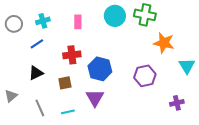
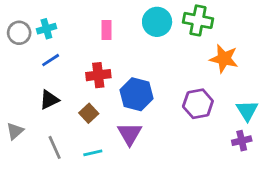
cyan cross: (43, 21) -> (46, 29), moved
cyan triangle: (187, 66) -> (247, 111), moved
brown square: (65, 83) -> (89, 113), turned -32

